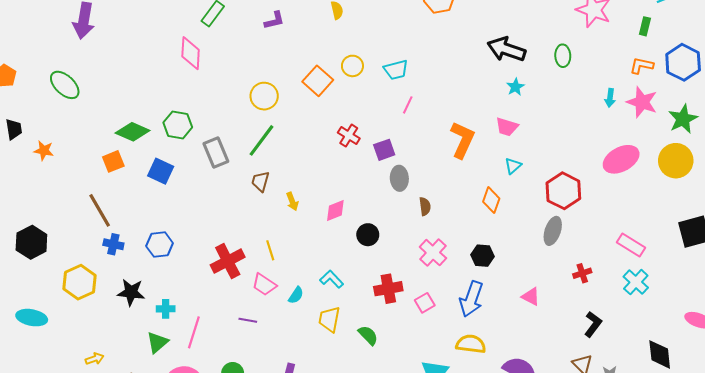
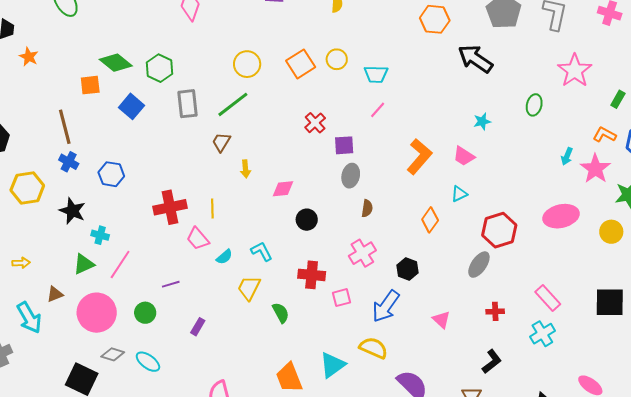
black arrow: (506, 49) -> (475, 59), moved
yellow circle: (676, 161) -> (611, 232), size x0.7
purple line: (248, 320) -> (171, 284), moved, turned -42

